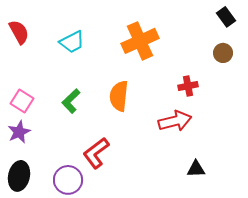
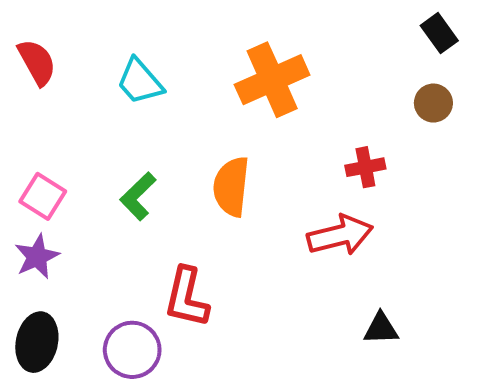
cyan trapezoid: (72, 42) -> (140, 82), turned 76
red L-shape: (96, 153) -> (187, 297), turned -40

